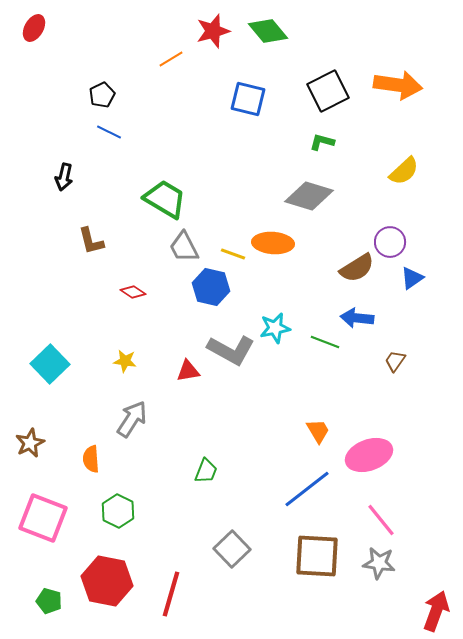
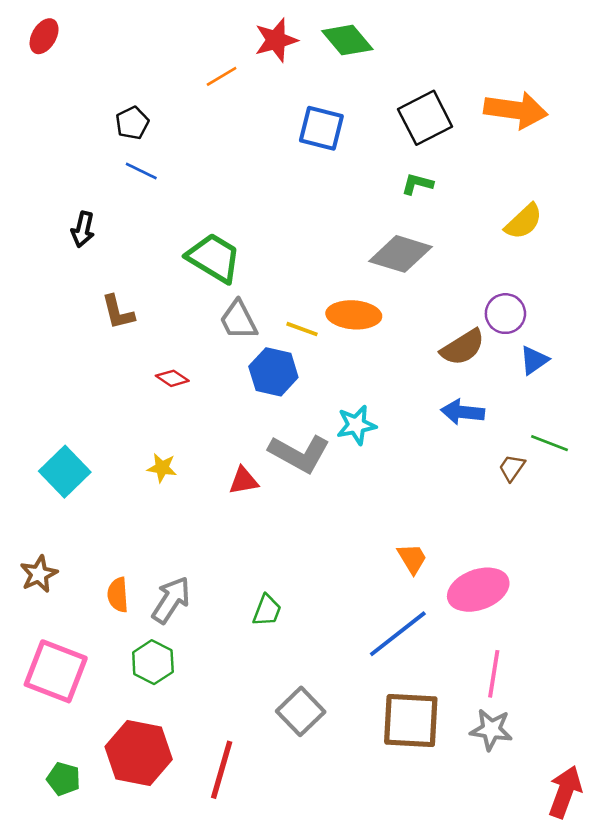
green line: (325, 342) -> (549, 443), moved
gray arrow: (132, 419) -> (171, 600), moved
pink line: (381, 520) -> (494, 674), turned 48

